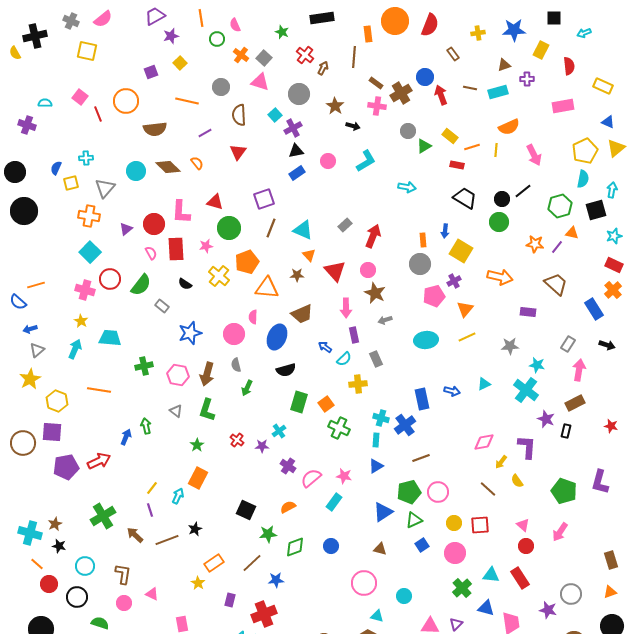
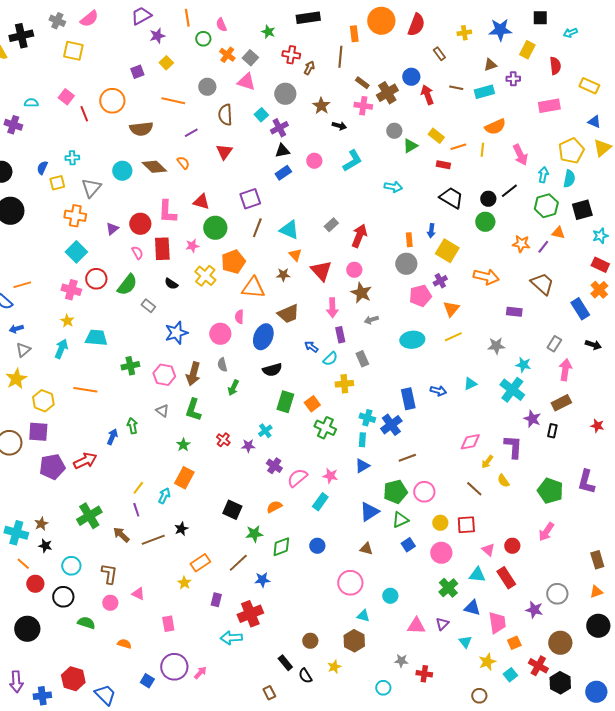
red cross: (305, 55) -> (291, 55), turned -30
cyan arrow: (612, 190) -> (543, 175), moved
pink triangle: (523, 525) -> (488, 550), moved

